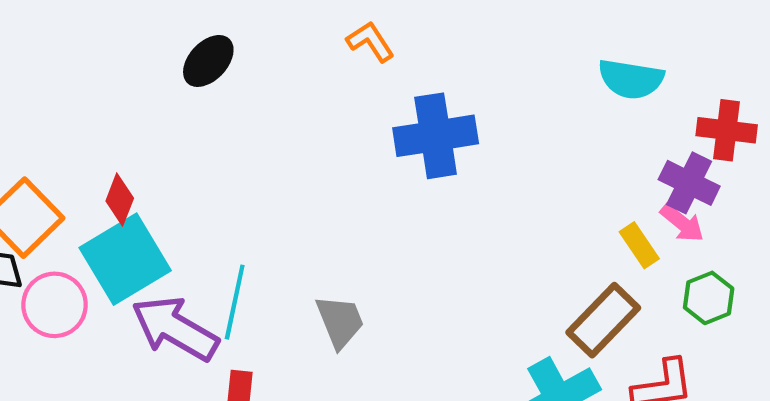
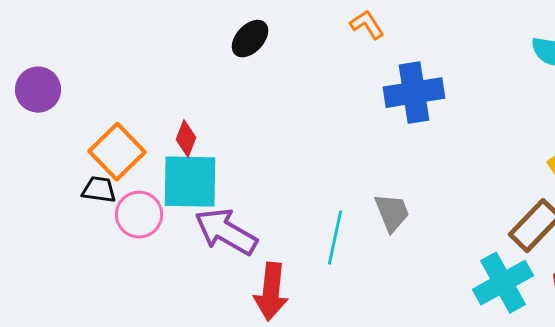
cyan square: (125, 259) -> (190, 182), turned 32
cyan line: (235, 302) -> (335, 238), moved
gray trapezoid: (340, 321) -> (392, 213), moved

